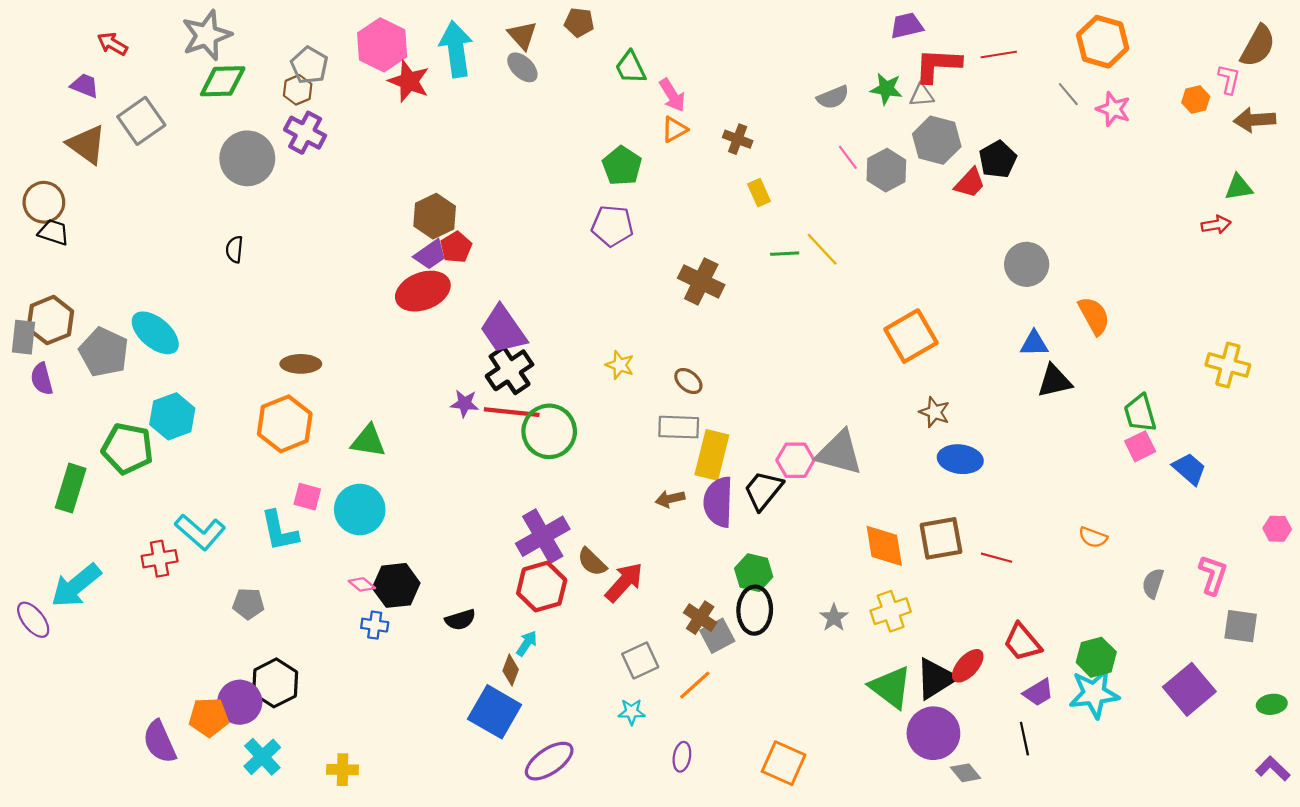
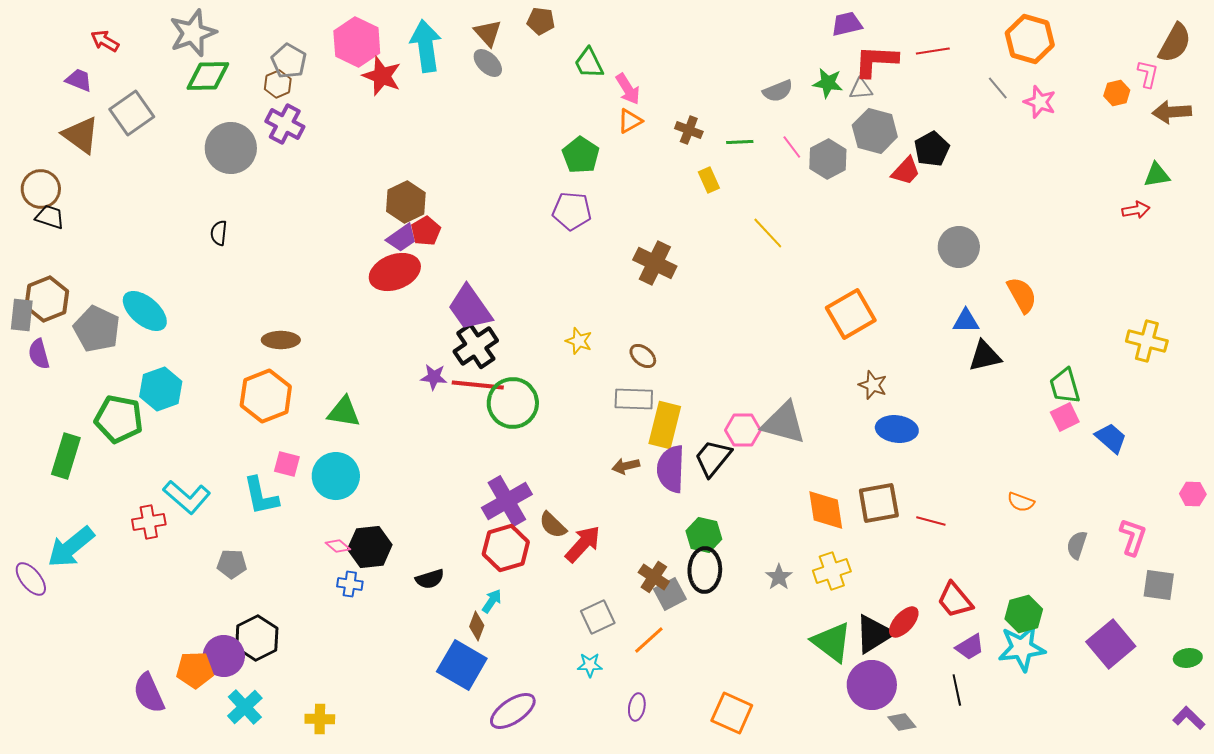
green line: (785, 254) -> (740, 142), moved

